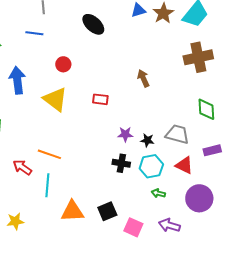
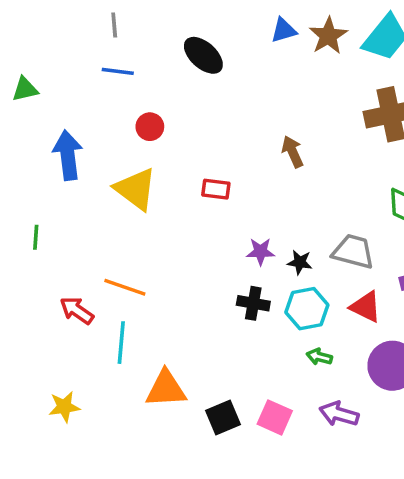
blue line: (34, 33) -> (118, 71), moved
black square: (107, 211) -> (223, 417), moved

